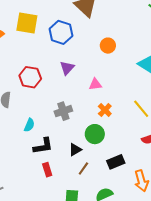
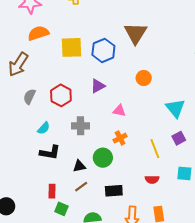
yellow square: (27, 23) -> (72, 47), moved, turned -30
red hexagon: (30, 77) -> (61, 95), moved
red rectangle: (47, 170) -> (52, 191), moved

